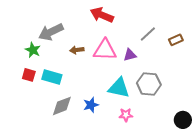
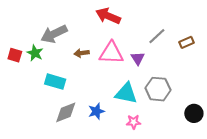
purple triangle: (130, 55) -> (138, 58), turned -48
red square: (29, 75) -> (15, 55), moved
black circle: (183, 120) -> (194, 113), moved

